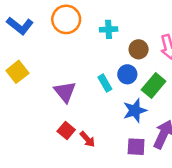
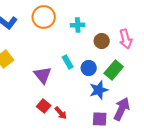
blue circle: (127, 74) -> (89, 68), moved
cyan rectangle: (105, 83) -> (68, 62), moved

